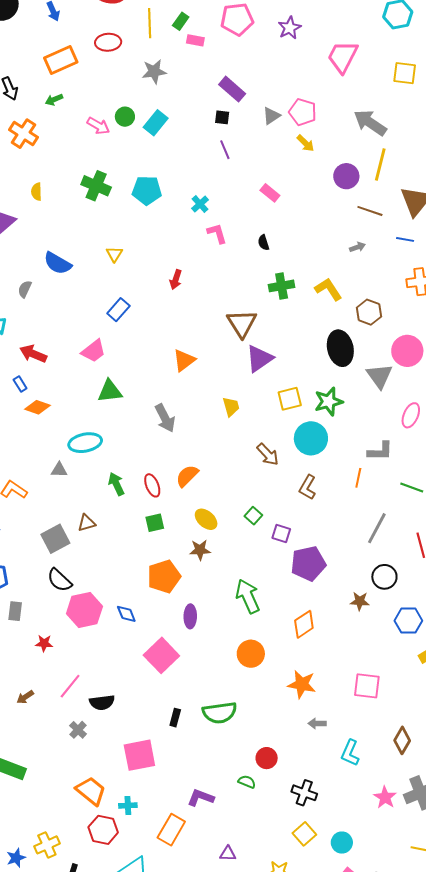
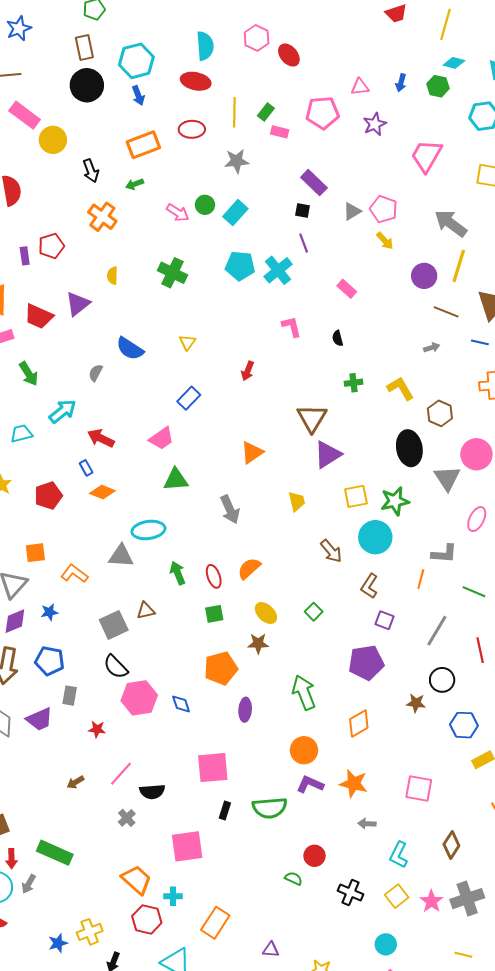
cyan pentagon: (147, 190) -> (240, 266), moved
cyan cross: (200, 204) -> (278, 270), moved, size x1.6
green cross: (282, 286) -> (354, 383), size x0.7
gray triangle: (59, 470) -> (121, 556), size x1.5
purple square: (281, 534) -> (384, 620), moved
pink square: (161, 655) -> (213, 768), moved, turned 36
purple L-shape: (201, 798) -> (310, 784), moved
yellow square: (304, 834) -> (397, 896), moved

